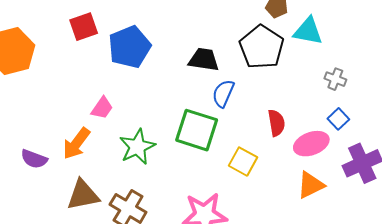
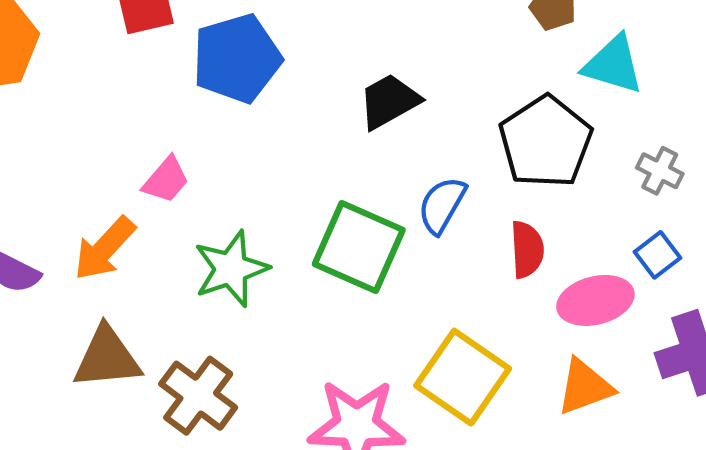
black pentagon: (262, 47) -> (546, 142), moved
black trapezoid: (204, 60) -> (389, 101), turned -44
blue semicircle: (223, 93) -> (442, 205), moved
yellow square: (243, 161) -> (463, 377), moved, size x1.5

